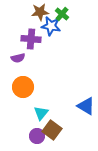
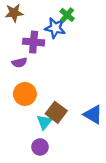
brown star: (40, 12) -> (14, 13), moved
brown square: (52, 130) -> (56, 112), moved

